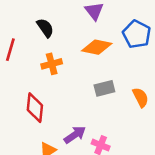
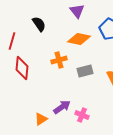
orange cross: (52, 64) -> (59, 60), moved
red diamond: (35, 108) -> (22, 68), moved

